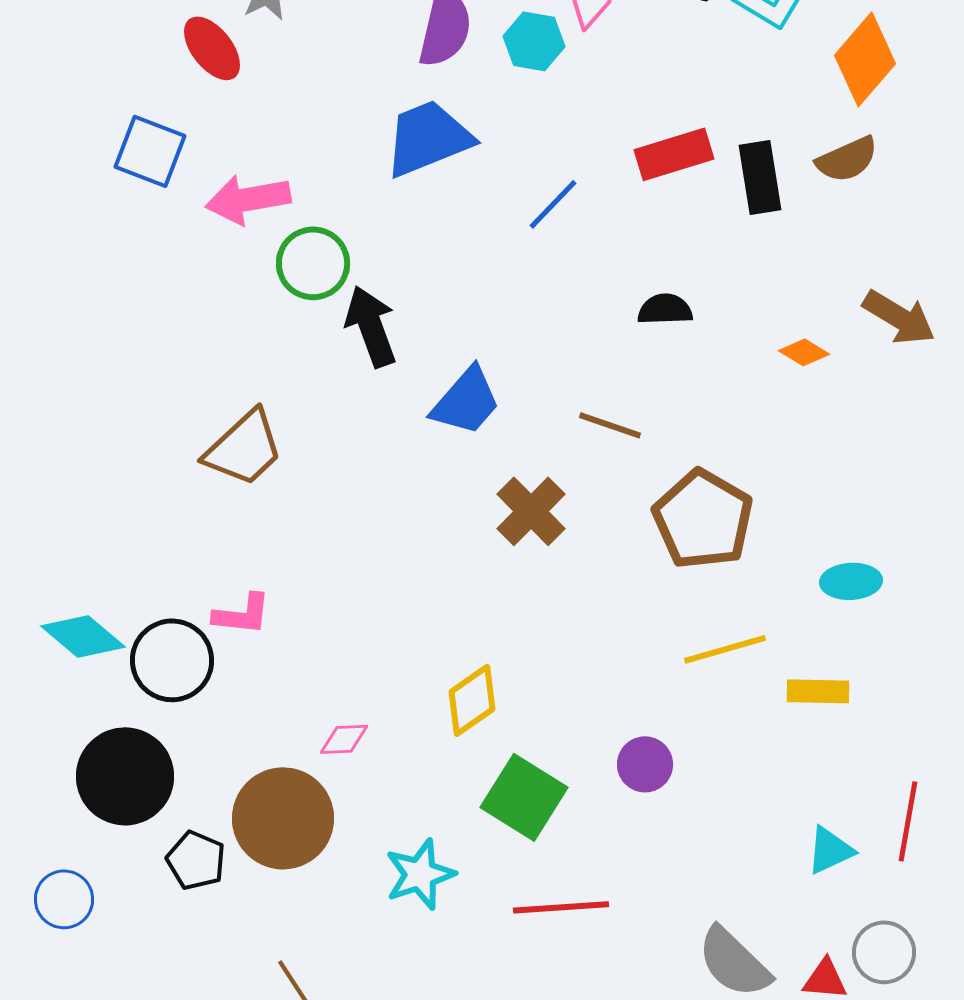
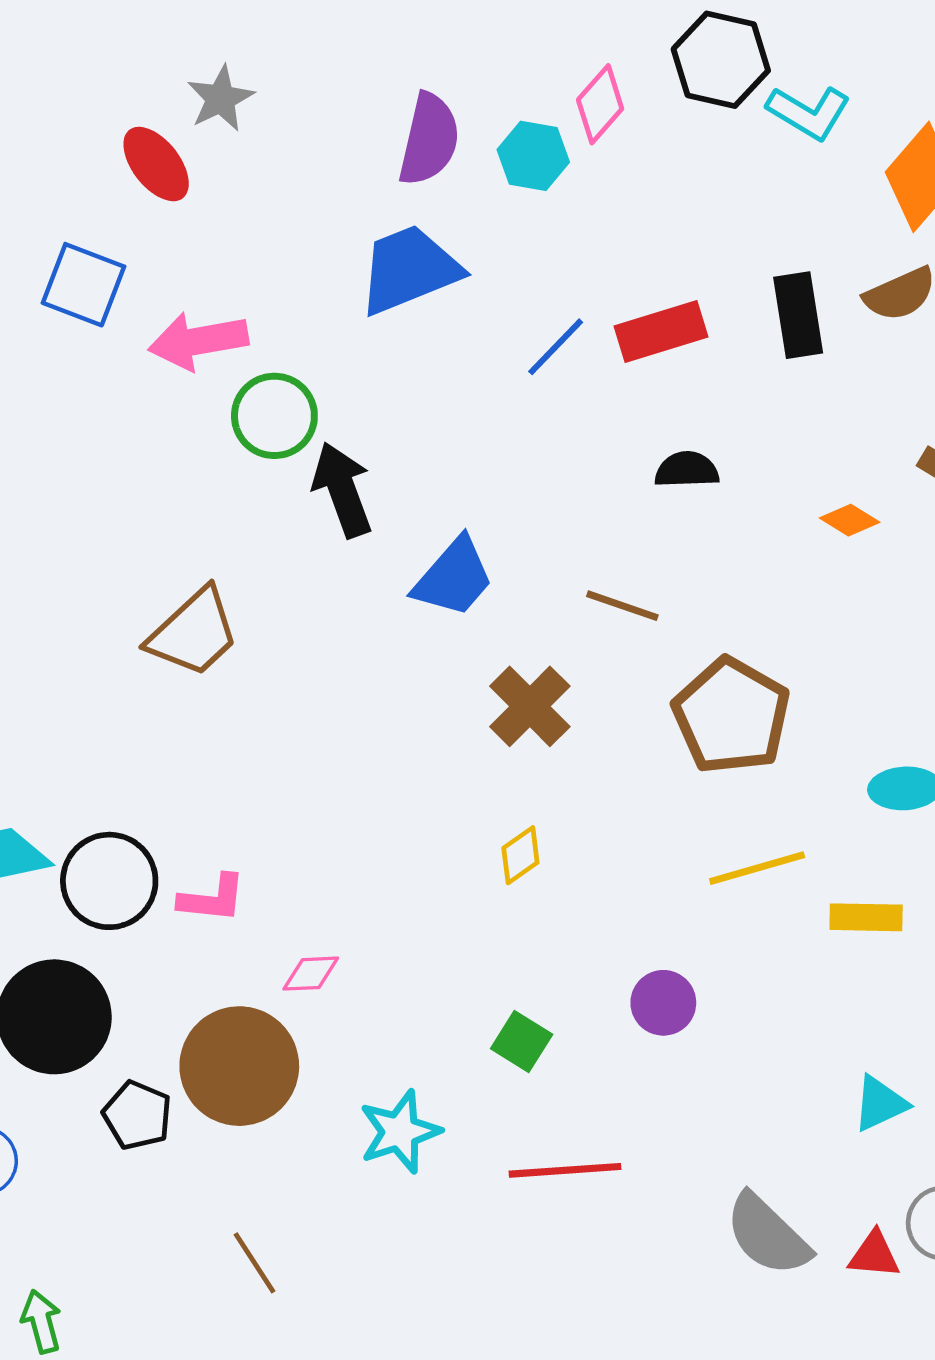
red rectangle: (674, 154) -> (661, 332), moved
pink L-shape: (242, 614) -> (212, 899), moved
yellow diamond: (472, 700) -> (520, 855), moved, size x0.7
green square: (524, 797) -> (522, 1041), size x0.6

